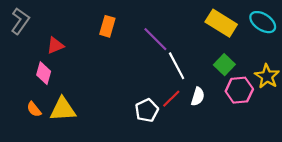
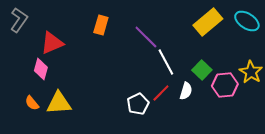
yellow rectangle: (221, 23) -> (208, 22), turned -72
red triangle: (55, 45) -> (52, 43), size x1.4
green square: (224, 65) -> (202, 70), moved

